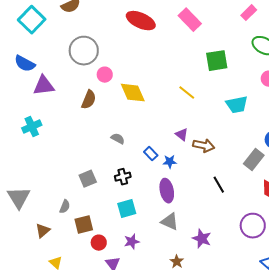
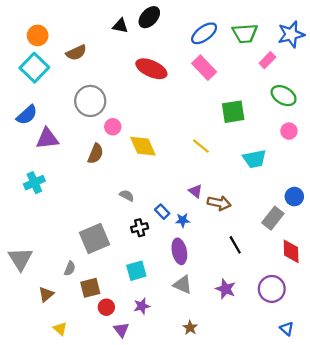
blue semicircle: (25, 64) -> (27, 115), turned -70
black cross: (123, 177) -> (140, 228), moved
gray square: (88, 179) -> (95, 238), size x1.6
purple star: (202, 239) -> (226, 289), moved

